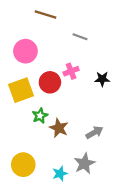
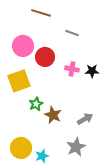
pink cross: (71, 71) -> (72, 69), moved, turned 32
red circle: (50, 82) -> (45, 57), moved
cyan star: (60, 174) -> (42, 156), moved

